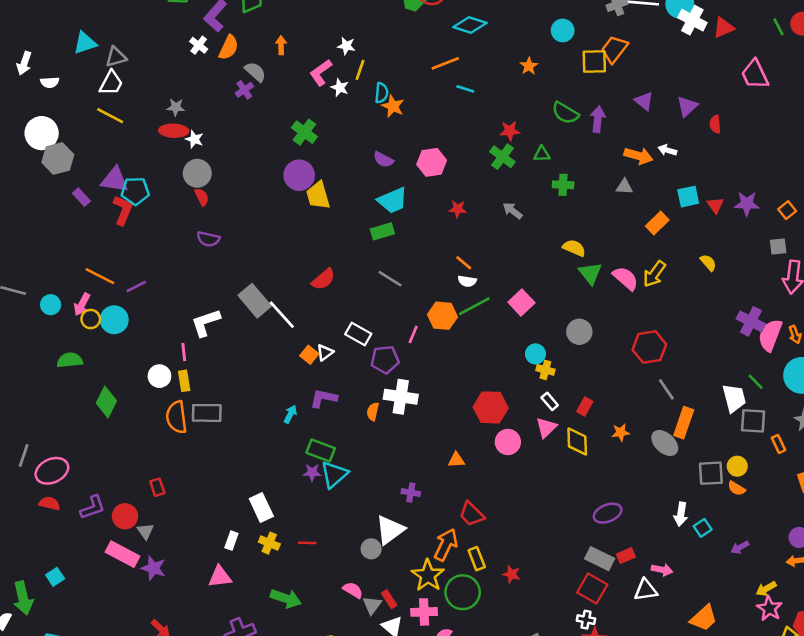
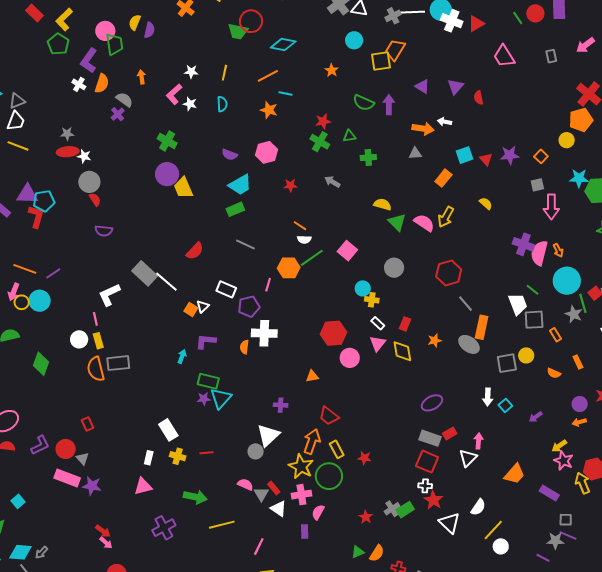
yellow line: (360, 70) -> (224, 73), moved
orange star: (393, 106) -> (269, 110), moved
orange semicircle: (737, 488) -> (554, 373), moved
pink arrow: (662, 570) -> (478, 441), turned -91
white triangle: (646, 590) -> (468, 458), turned -30

